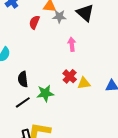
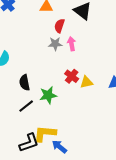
gray star: (59, 16) -> (55, 44), moved
red semicircle: (34, 22) -> (59, 26), moved

